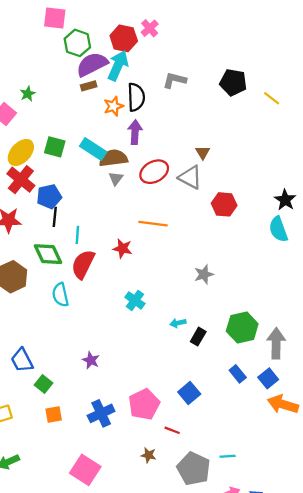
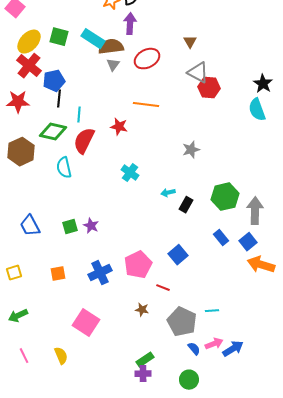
gray triangle: (190, 177) -> (198, 73), moved
green diamond: (48, 254) -> (53, 132), turned -52
green square: (43, 384) -> (70, 227), moved, turned 35

